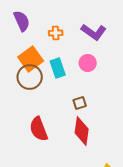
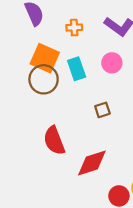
orange square: (31, 59) -> (45, 58), turned -30
red diamond: (82, 131) -> (92, 163), moved, turned 64

